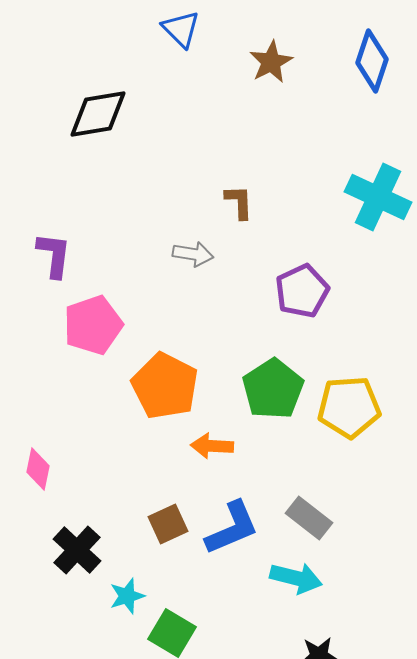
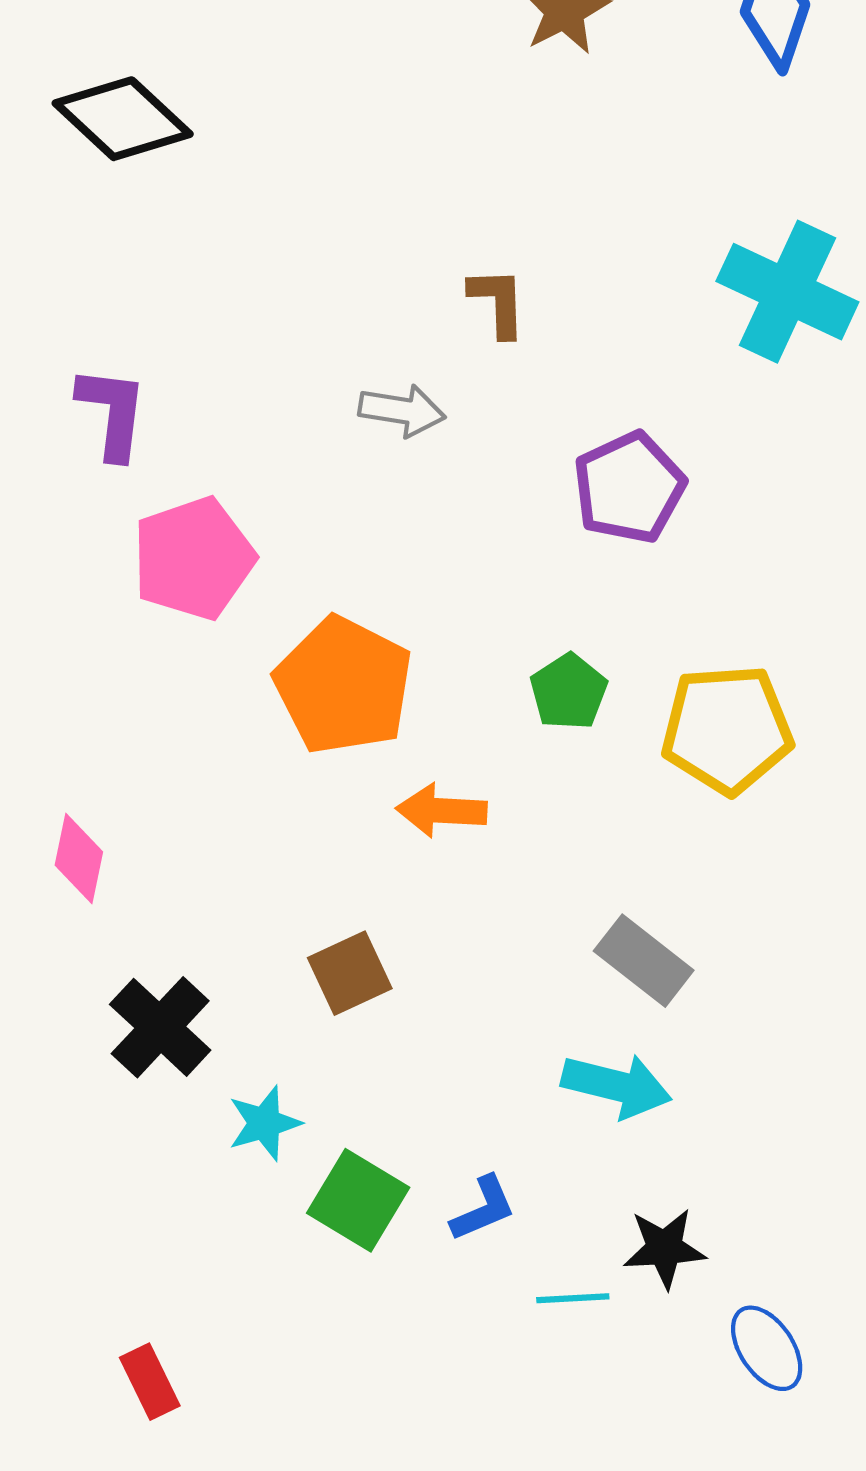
black diamond: (98, 114) -> (123, 119), moved, turned 52
green pentagon: (273, 389) -> (569, 692), size x0.6
blue L-shape: (232, 528) -> (483, 1209), moved, size x0.6

